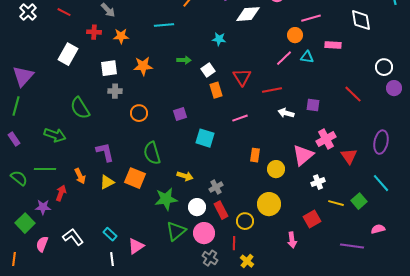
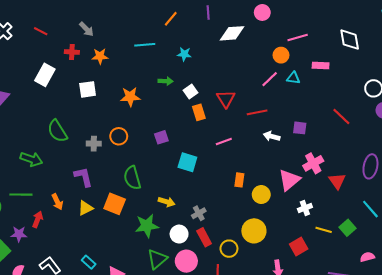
cyan star: (219, 39) -> (184, 54), moved
orange star: (143, 66) -> (130, 97), moved
gray cross: (115, 91) -> (94, 144), moved

